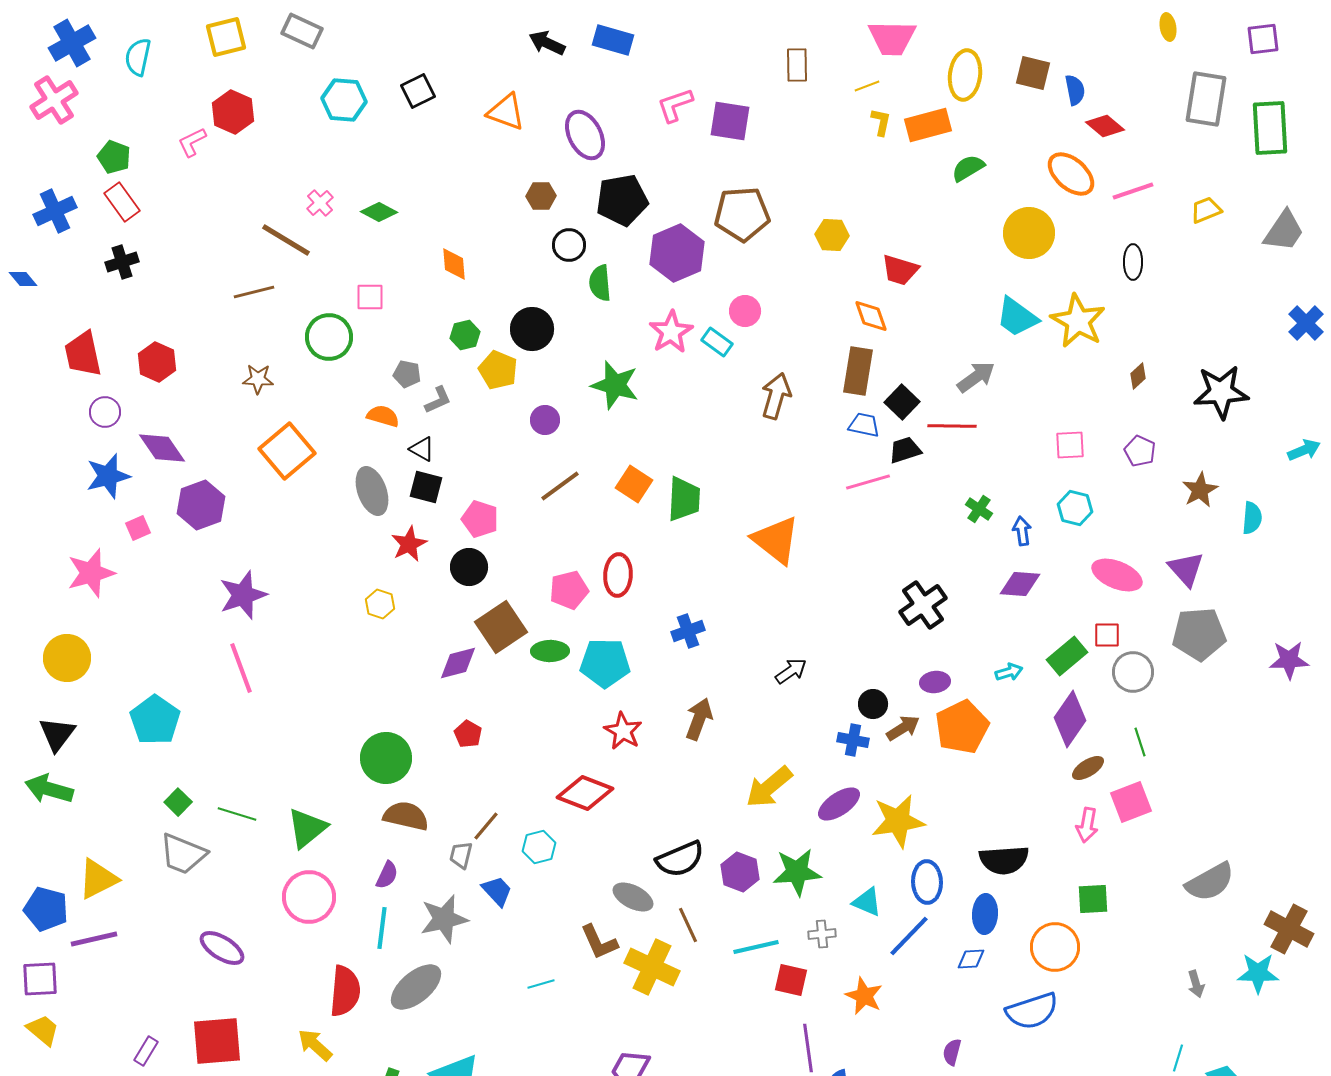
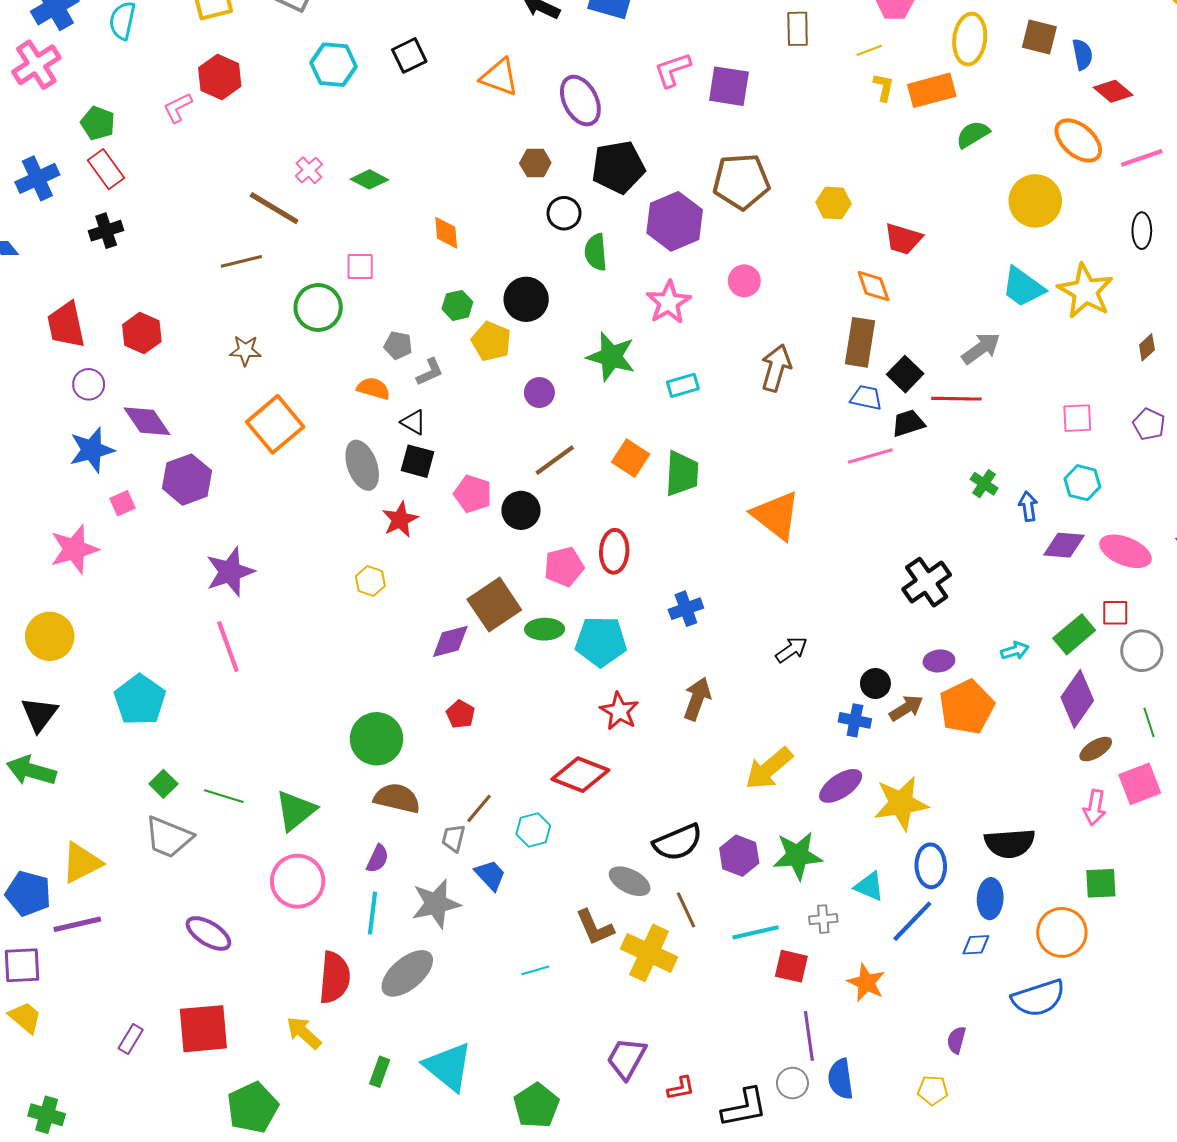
cyan rectangle: (717, 342) -> (683, 385), moved, turned -52
black circle: (469, 567) -> (521, 510), moved
purple diamond: (1020, 584) -> (1064, 545), moved

